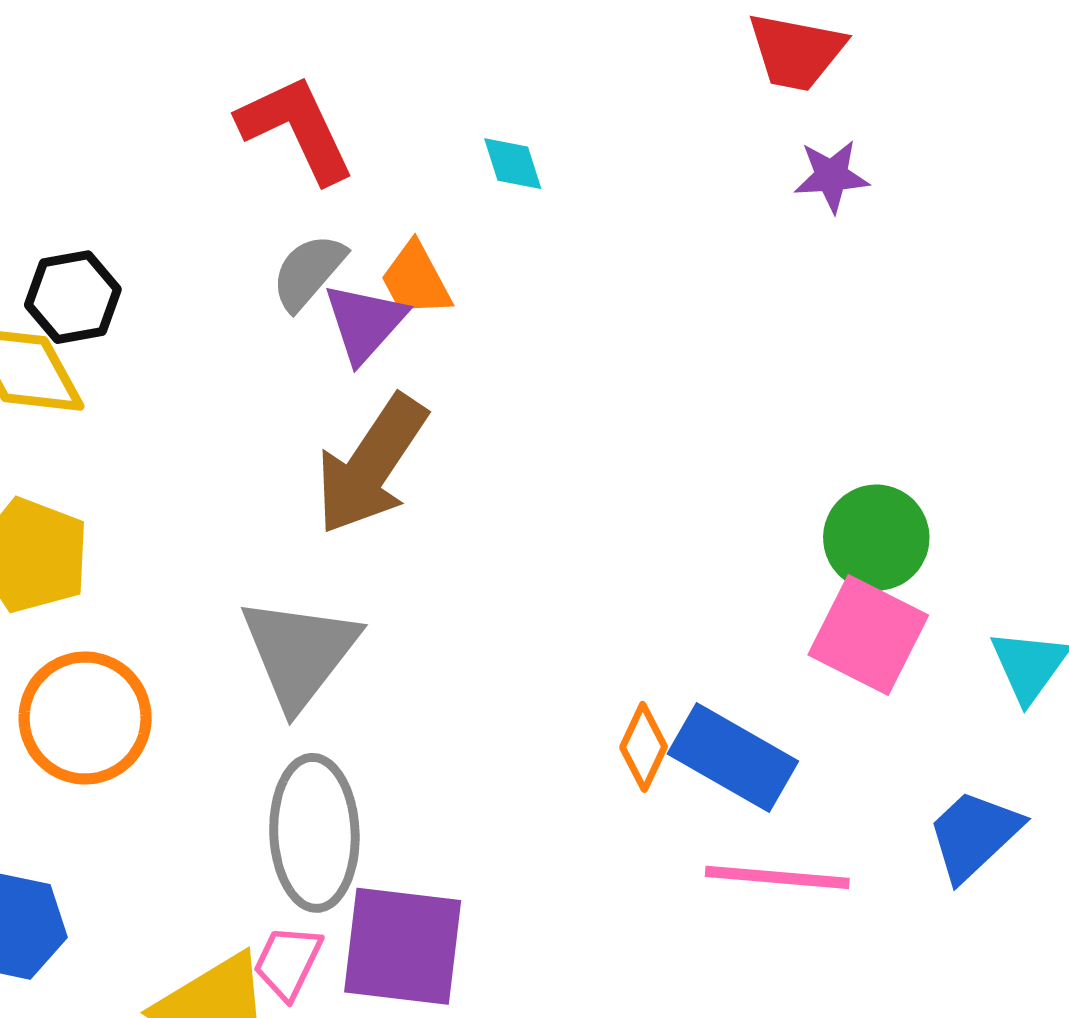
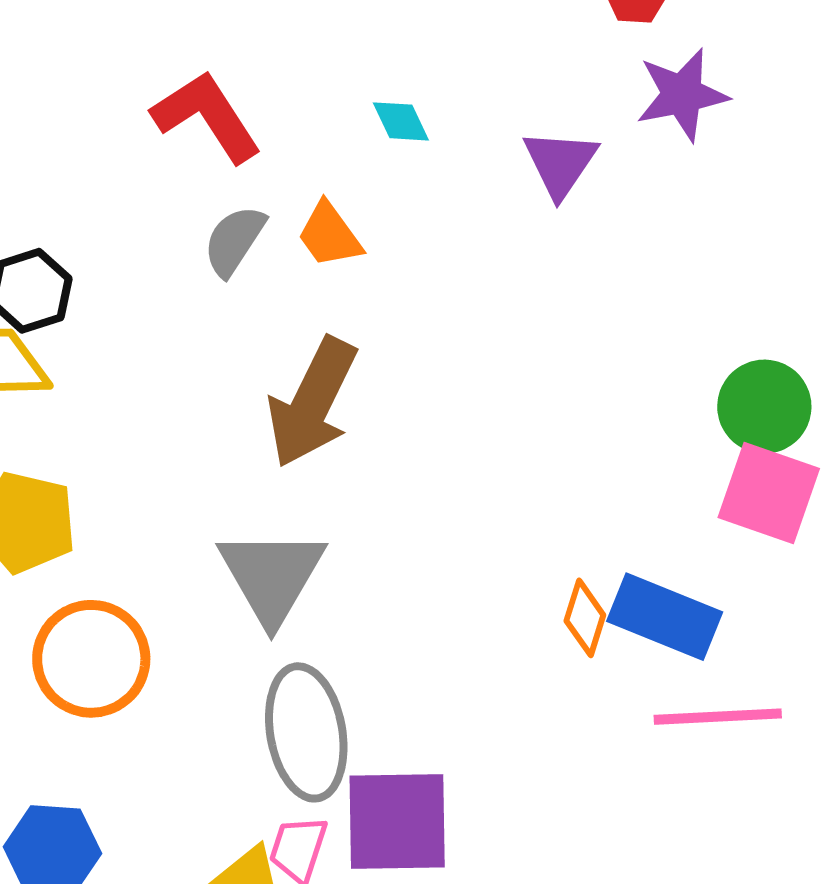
purple star: (831, 176) -> (682, 95), size x1.4
purple triangle: (365, 323) -> (560, 163), moved

